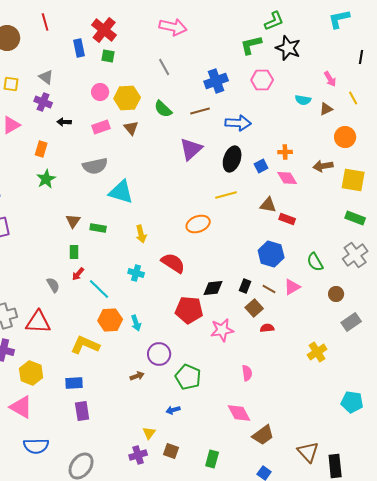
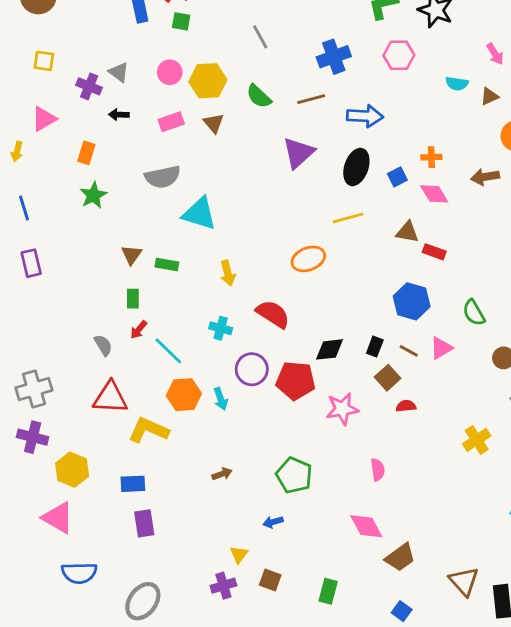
gray triangle: (46, 77) -> (119, 72), moved
red triangle: (38, 322) -> (110, 398), moved
purple circle: (159, 354) -> (252, 369), moved

